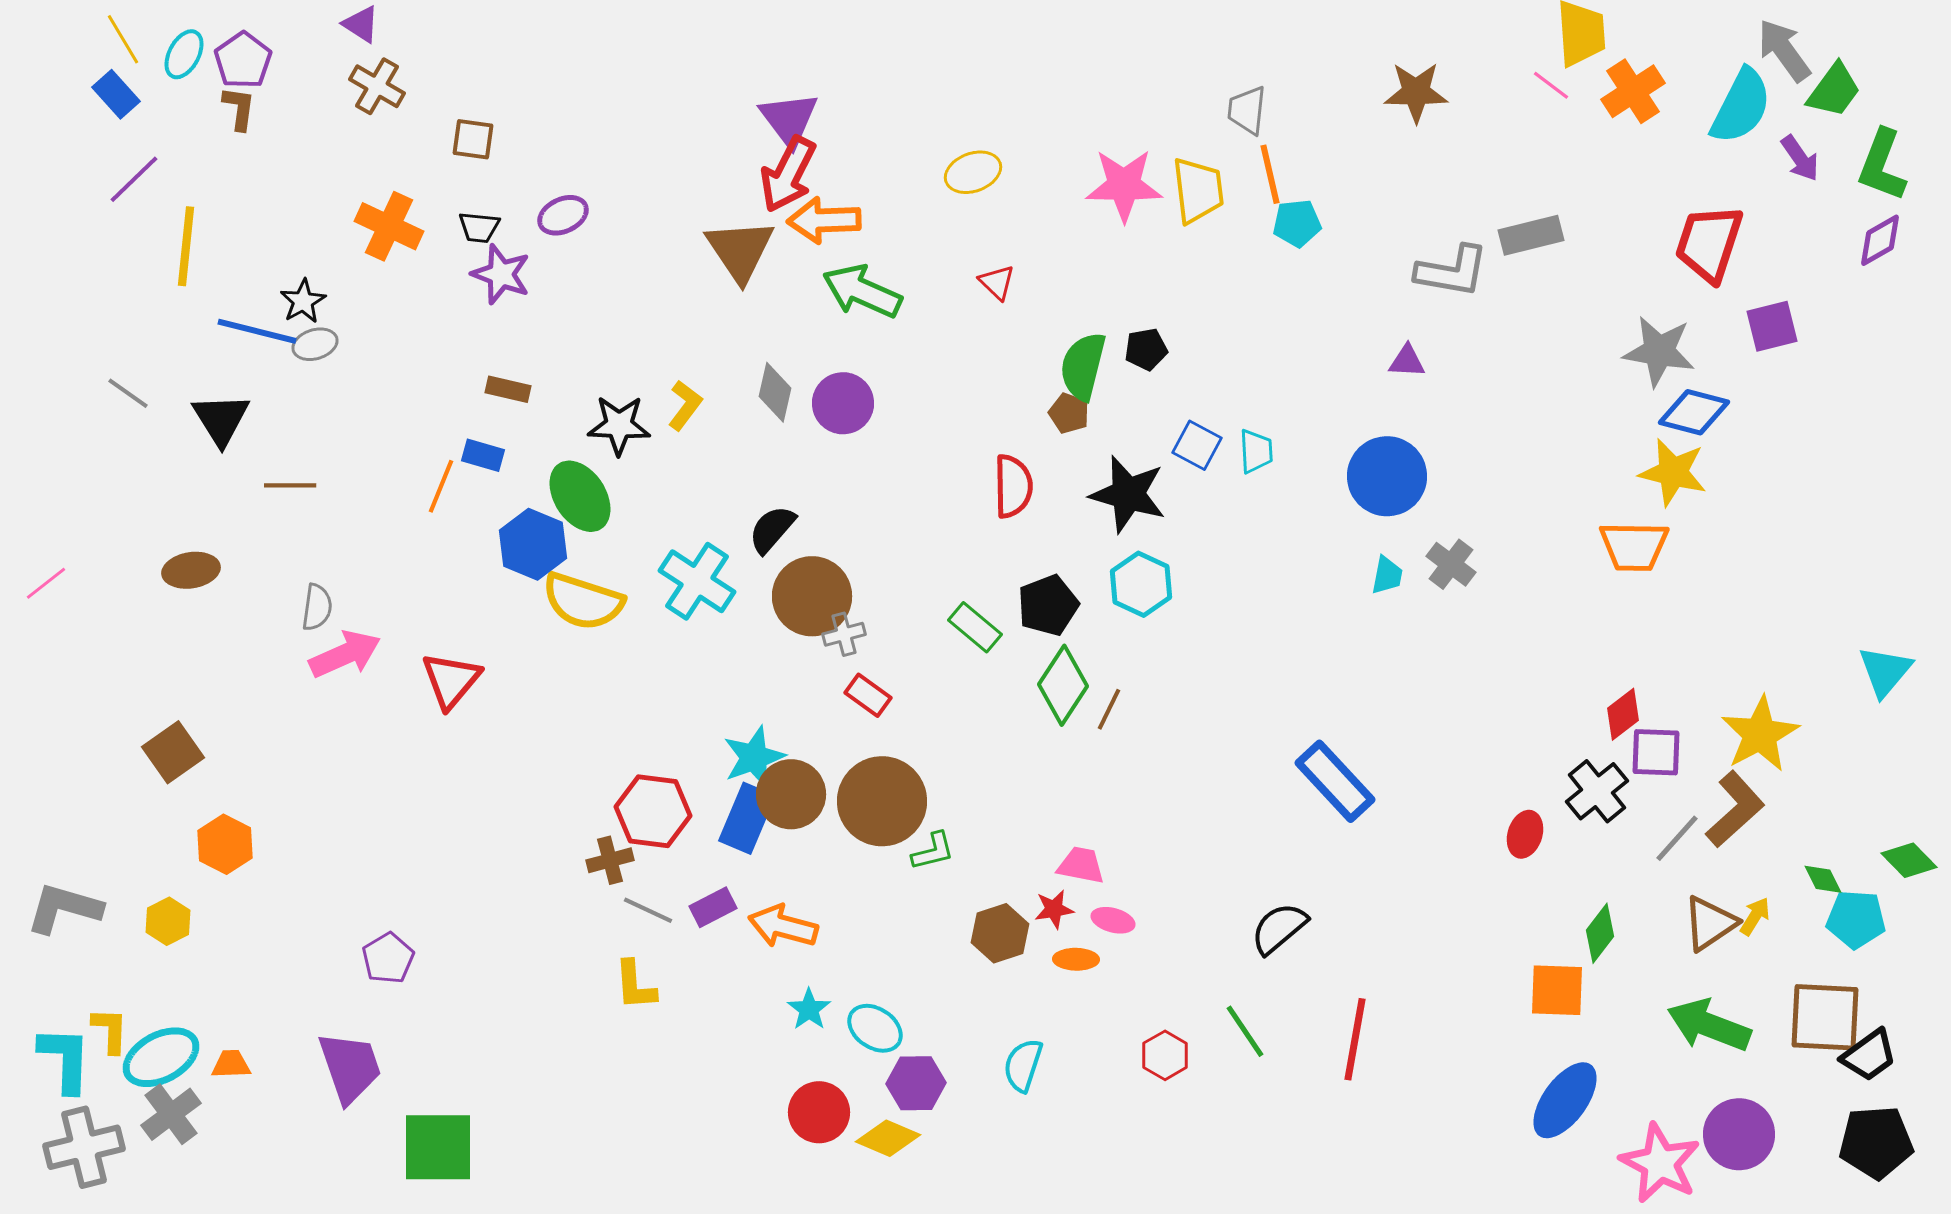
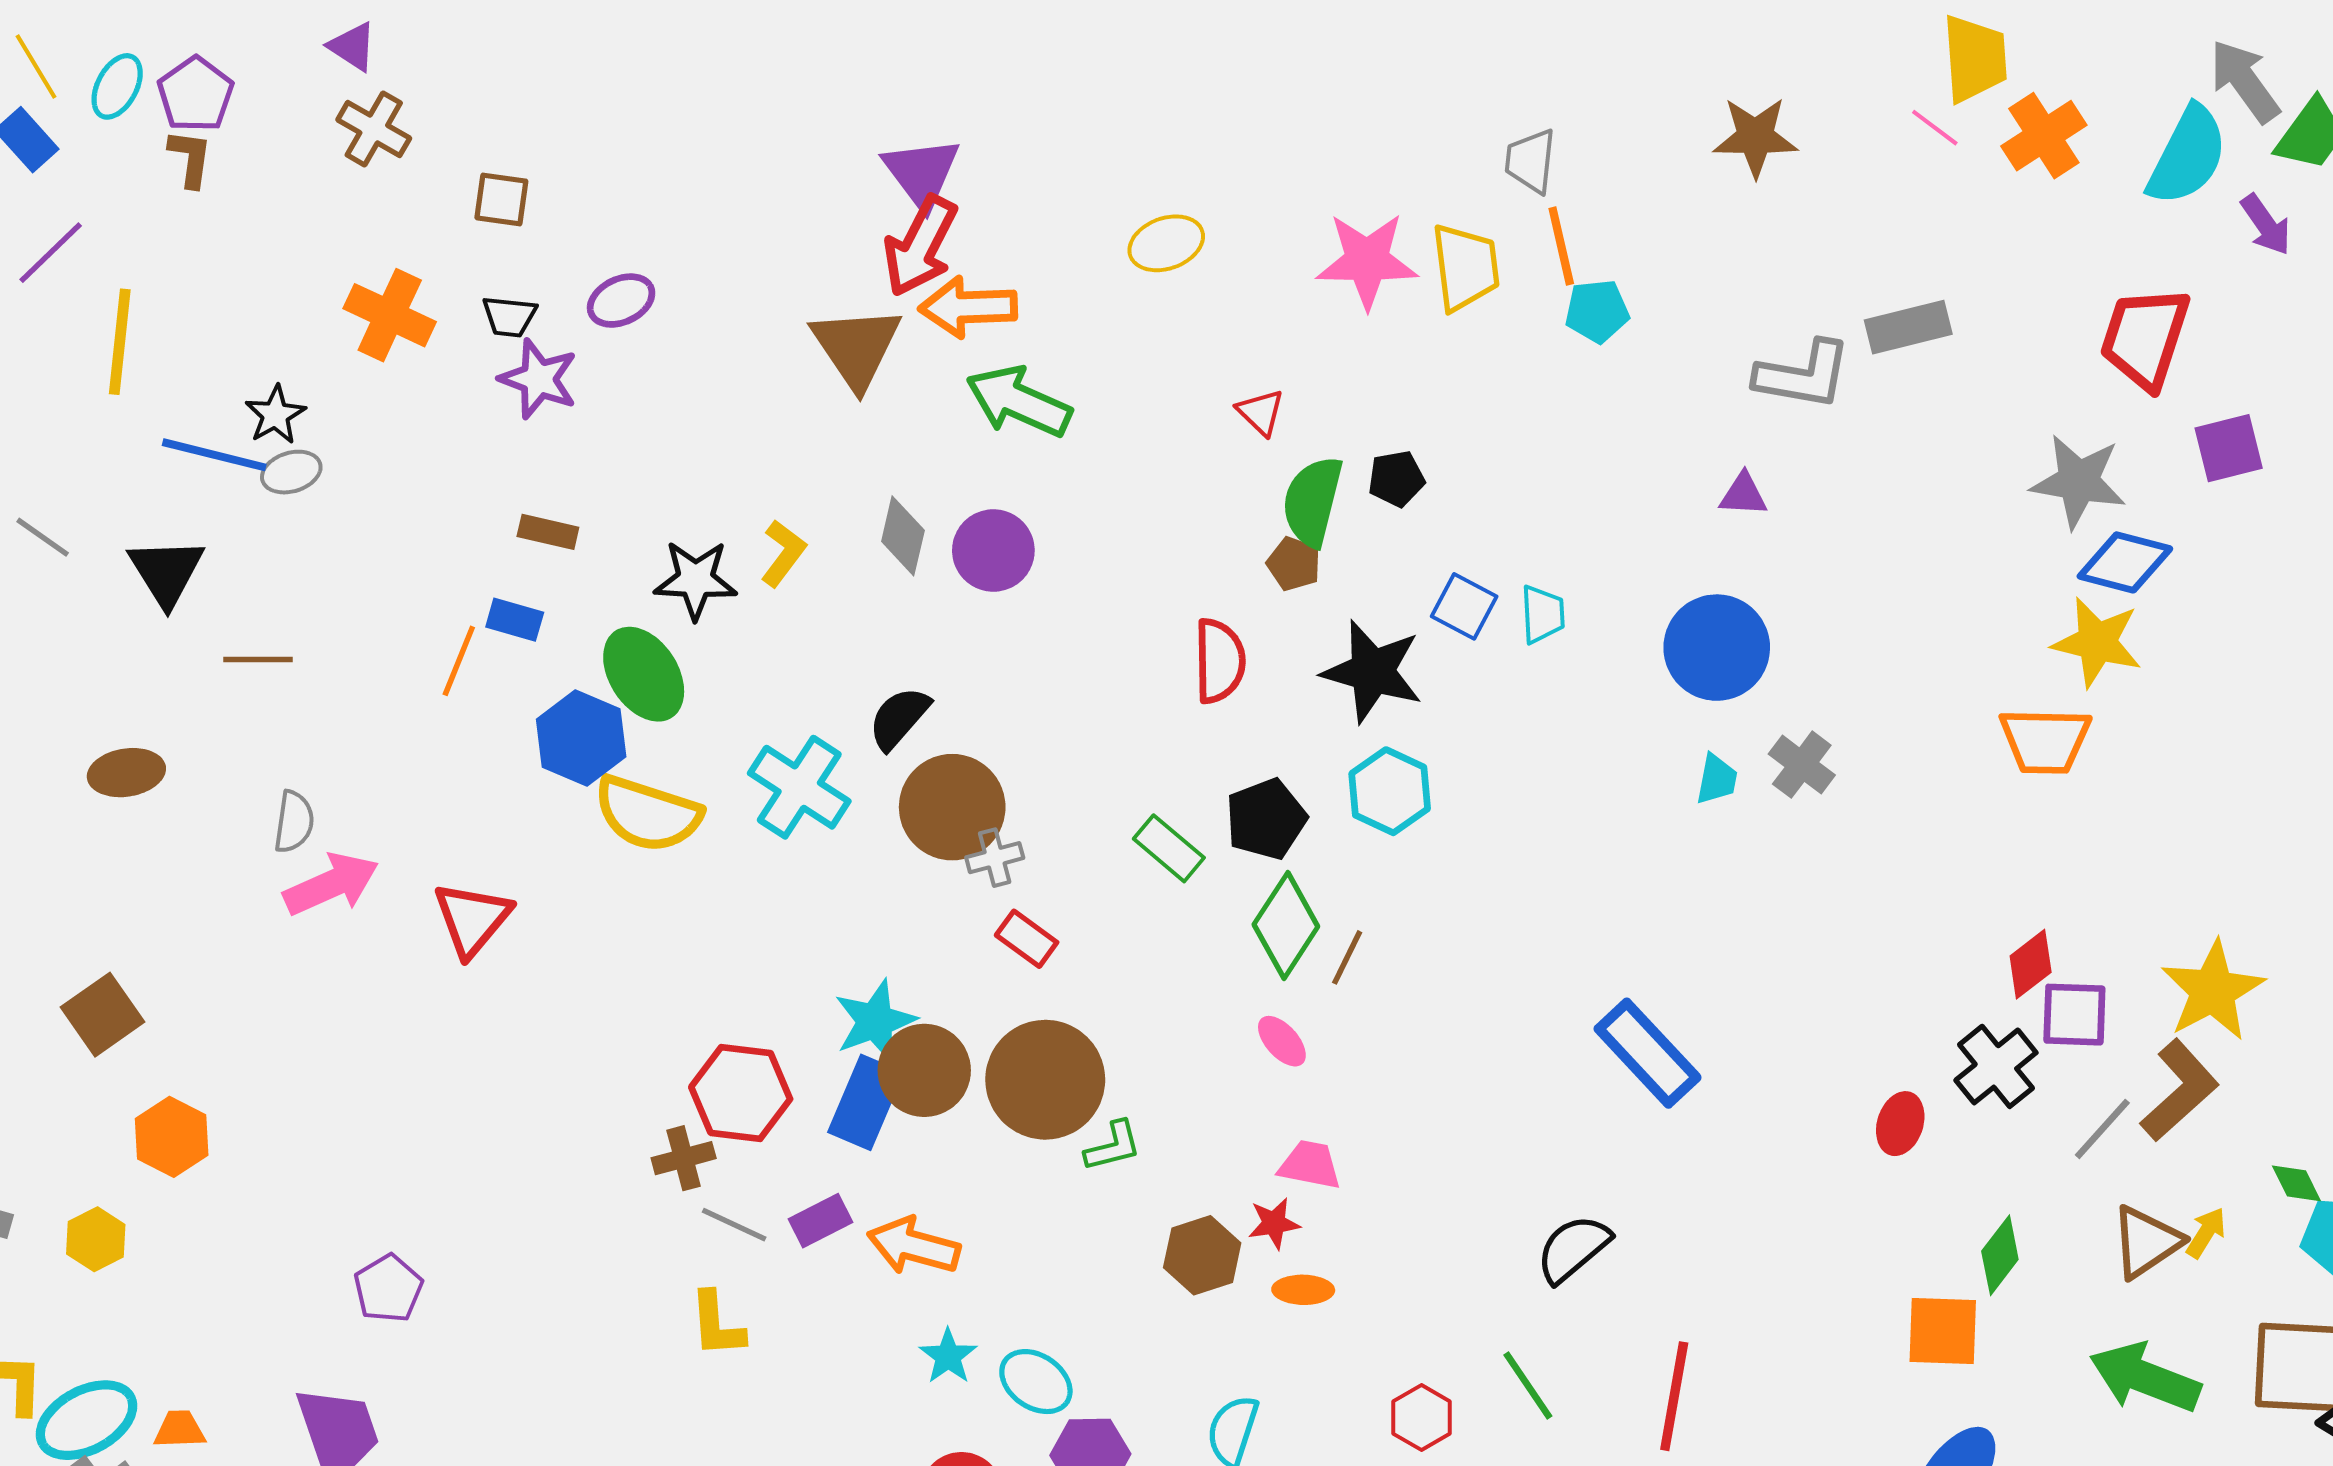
red triangle: (997, 282) -> (1261, 412), moved
pink ellipse: (1113, 920) -> (1282, 1041), moved, turned 33

